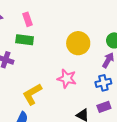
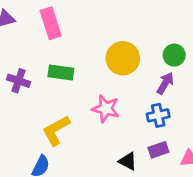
pink rectangle: (27, 19) -> (51, 23), size x1.5
green rectangle: (25, 40) -> (61, 73), moved

